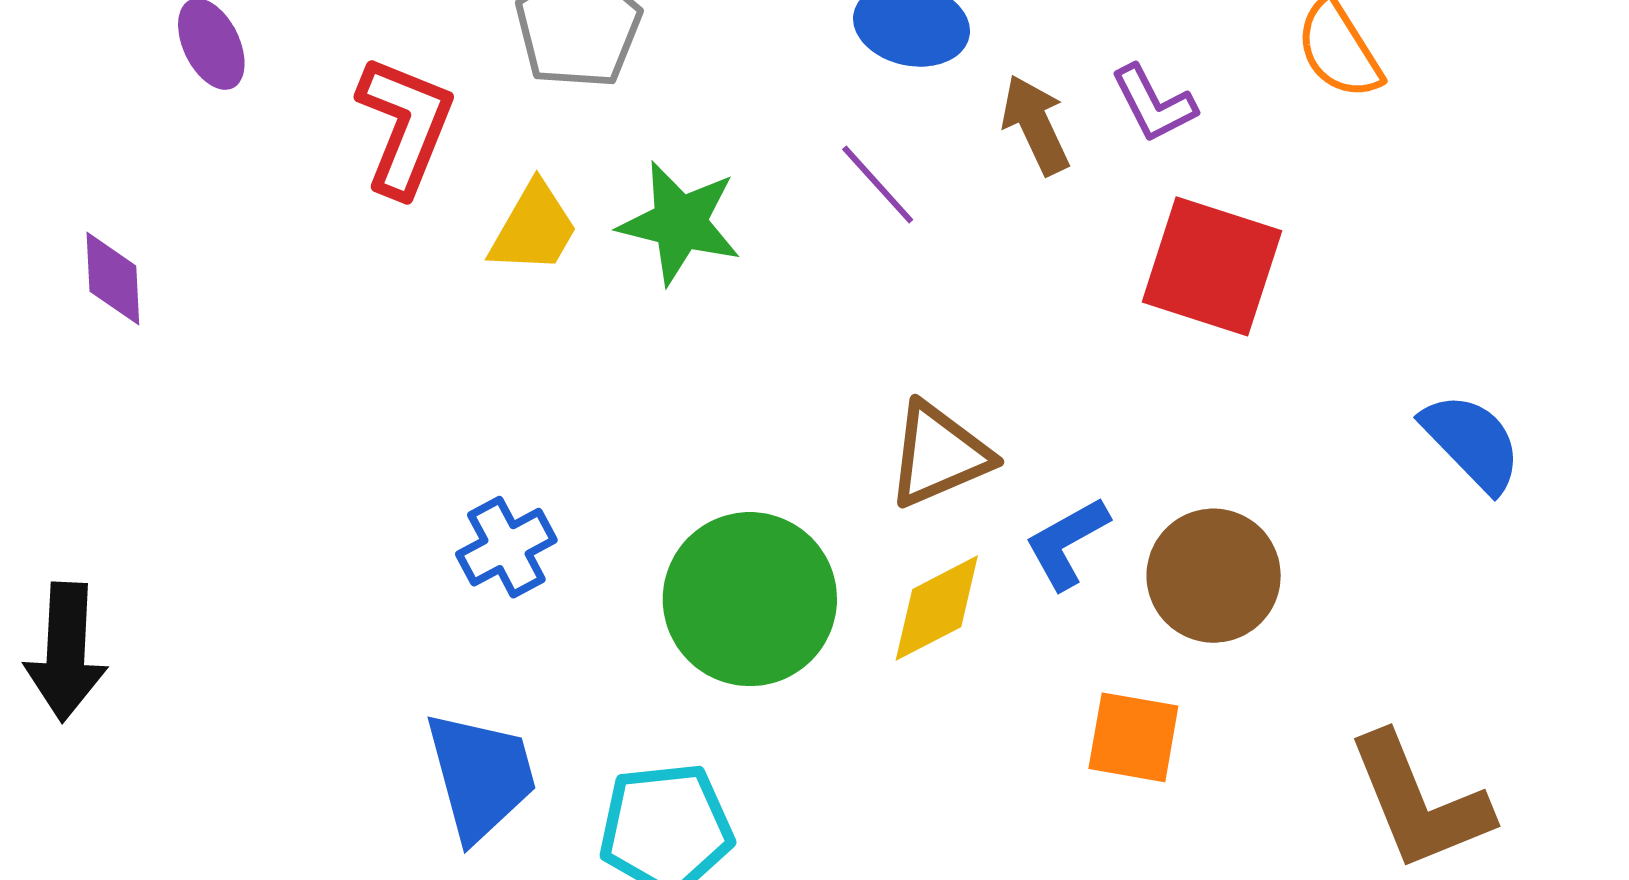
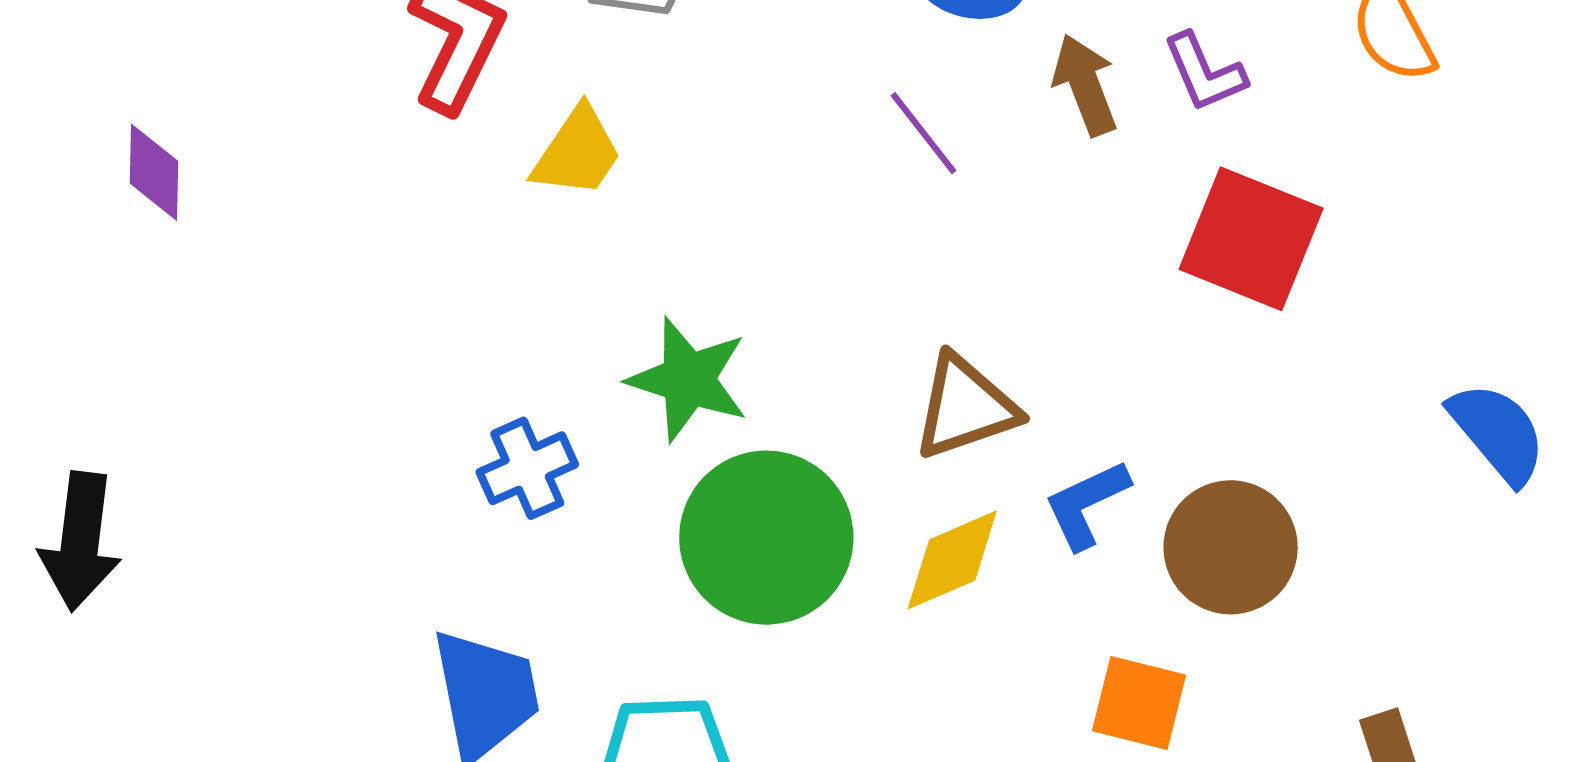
green star: (680, 223) -> (688, 379), moved

